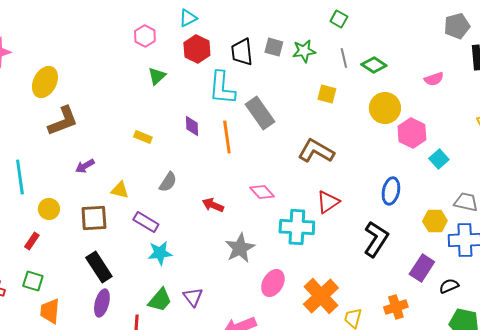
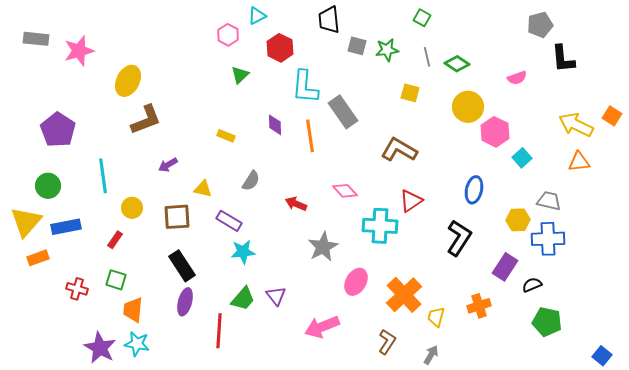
cyan triangle: (188, 18) -> (257, 16), moved
black trapezoid: (242, 52) -> (329, 20), moved

